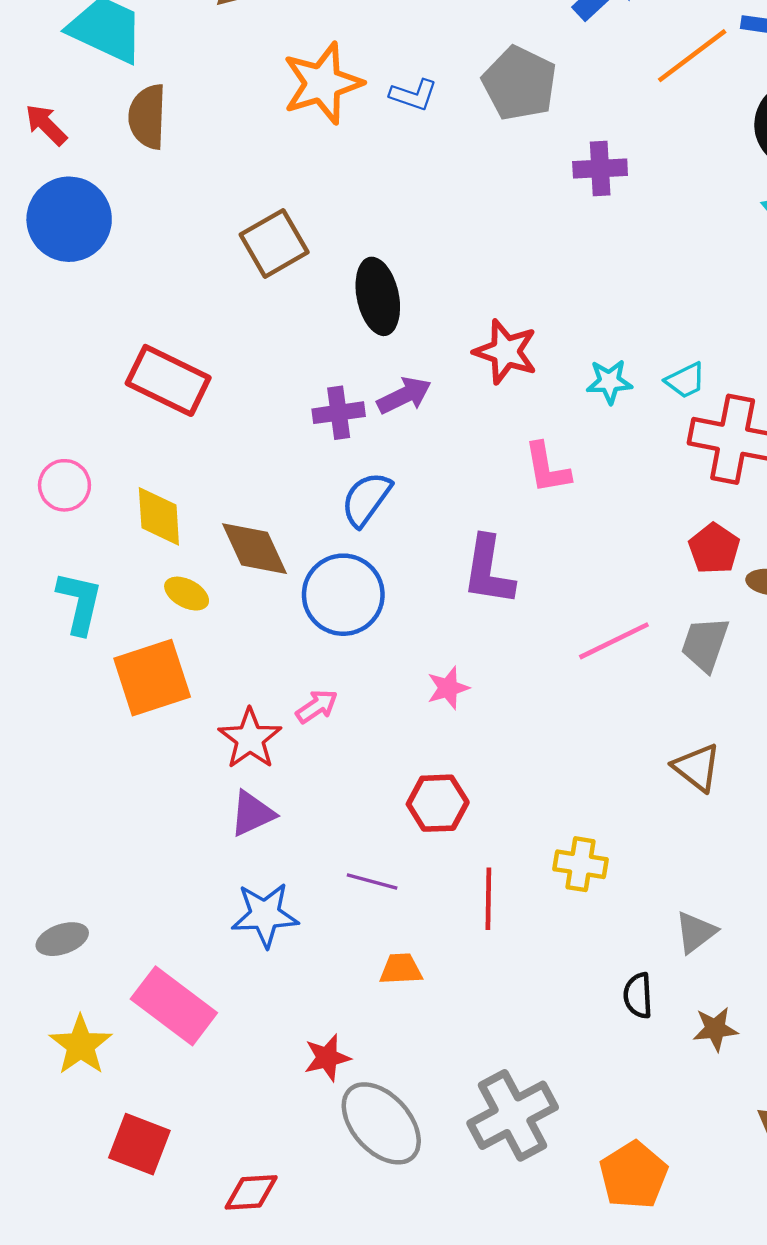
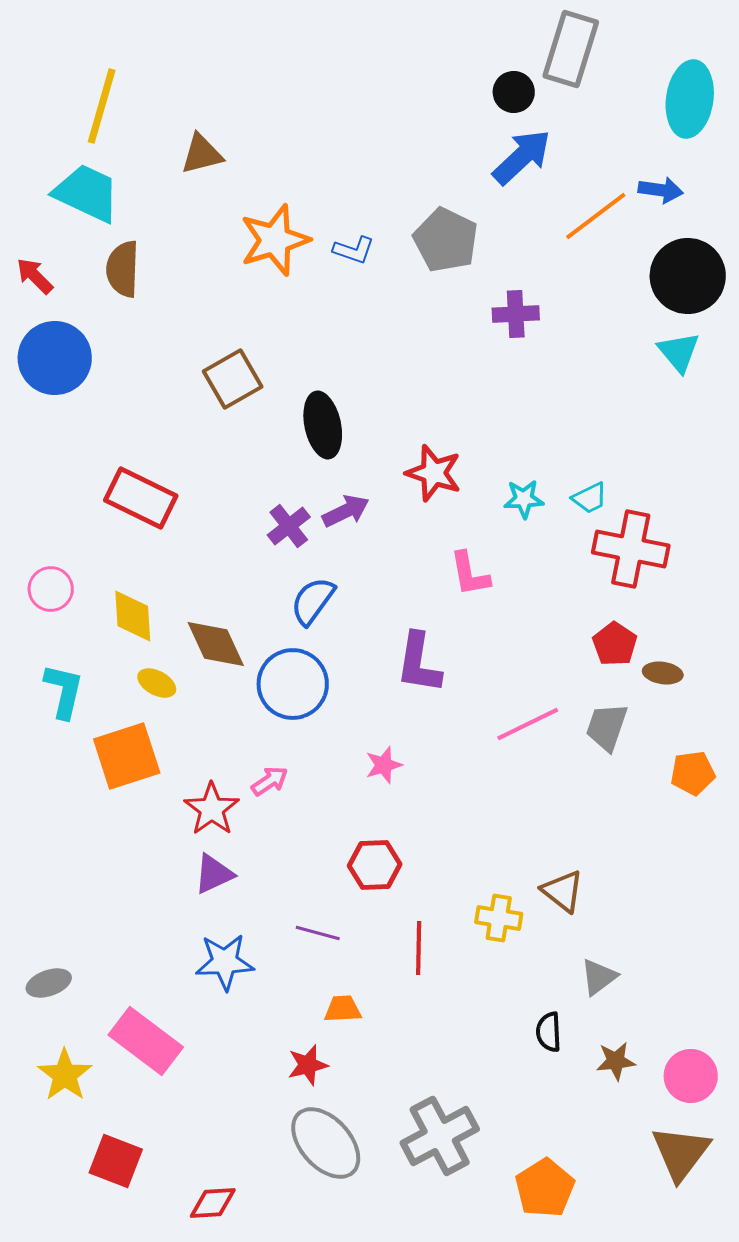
purple cross: (339, 413) -> (289, 526), turned -30
brown triangle: (697, 767) -> (563, 891), moved
red star: (327, 1058) -> (308, 1065), moved

